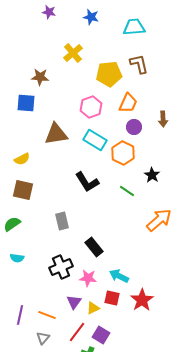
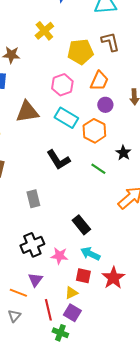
black rectangle: (94, 247) -> (81, 225), moved
purple triangle: (74, 302) -> (35, 280), moved
yellow triangle: (93, 308) -> (71, 293), moved
red line: (77, 332) -> (48, 310), turned -50

